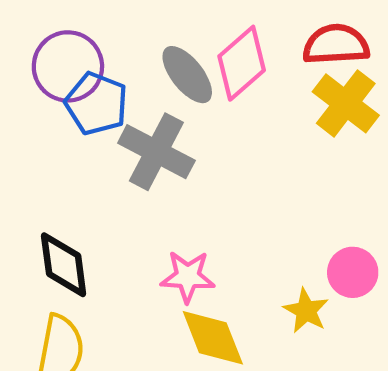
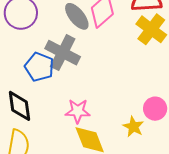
blue pentagon: (96, 104) -> (39, 67), moved

